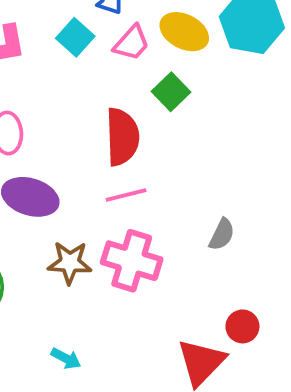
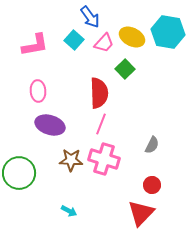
pink line: (126, 195) -> (101, 124), turned -55
red circle: (242, 326) -> (152, 185), moved

